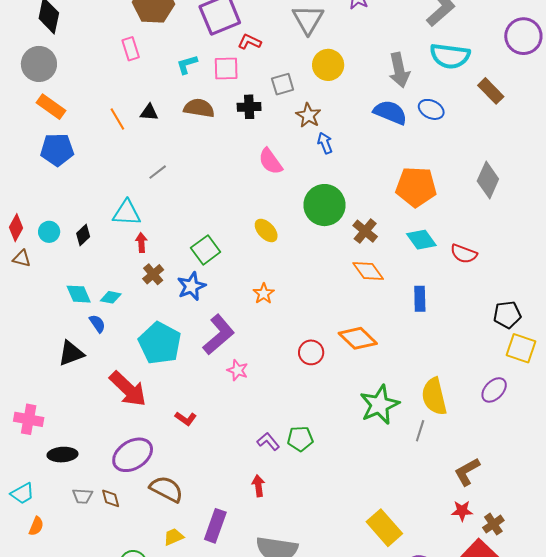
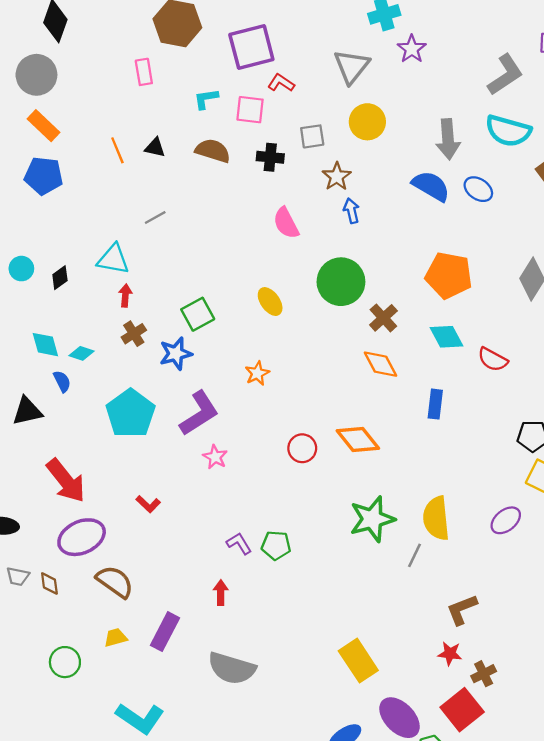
red arrow: (128, 389) -> (66, 481), moved

